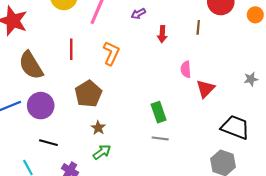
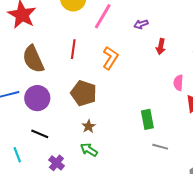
brown pentagon: (88, 94) -> (84, 93), turned -30
gray line: (160, 138) -> (160, 147), moved
green arrow: (102, 152) -> (89, 150), turned -120

